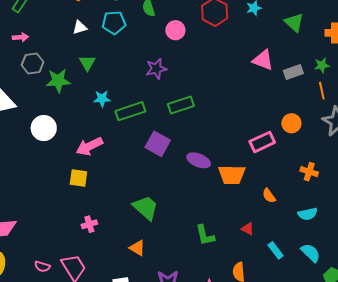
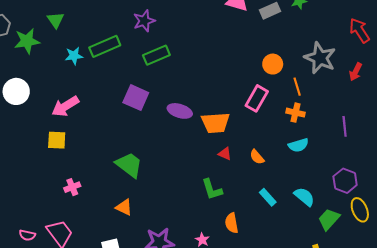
purple star: (156, 69) -> (144, 21), moved
orange line: (322, 91) -> (297, 87), moved
green rectangle: (130, 111) -> (105, 46), moved
pink rectangle: (262, 142) -> (257, 98), moved, turned -30
orange semicircle: (269, 196) -> (257, 157), moved
cyan semicircle: (308, 214) -> (298, 145), moved
red triangle: (248, 229) -> (225, 154), moved
green L-shape: (205, 235) -> (212, 189), moved

